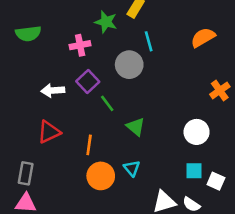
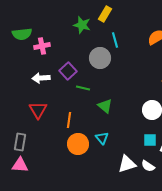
pink cross: (80, 45) -> (42, 46), moved
green line: (107, 103) -> (83, 88), turned -40
red triangle: (49, 132) -> (38, 110), turned -36

